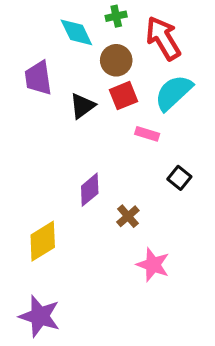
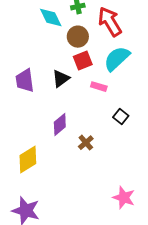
purple trapezoid: (38, 78) -> (25, 81), moved
black triangle: (82, 106) -> (61, 79), moved
pink star: (153, 265) -> (124, 198), moved

